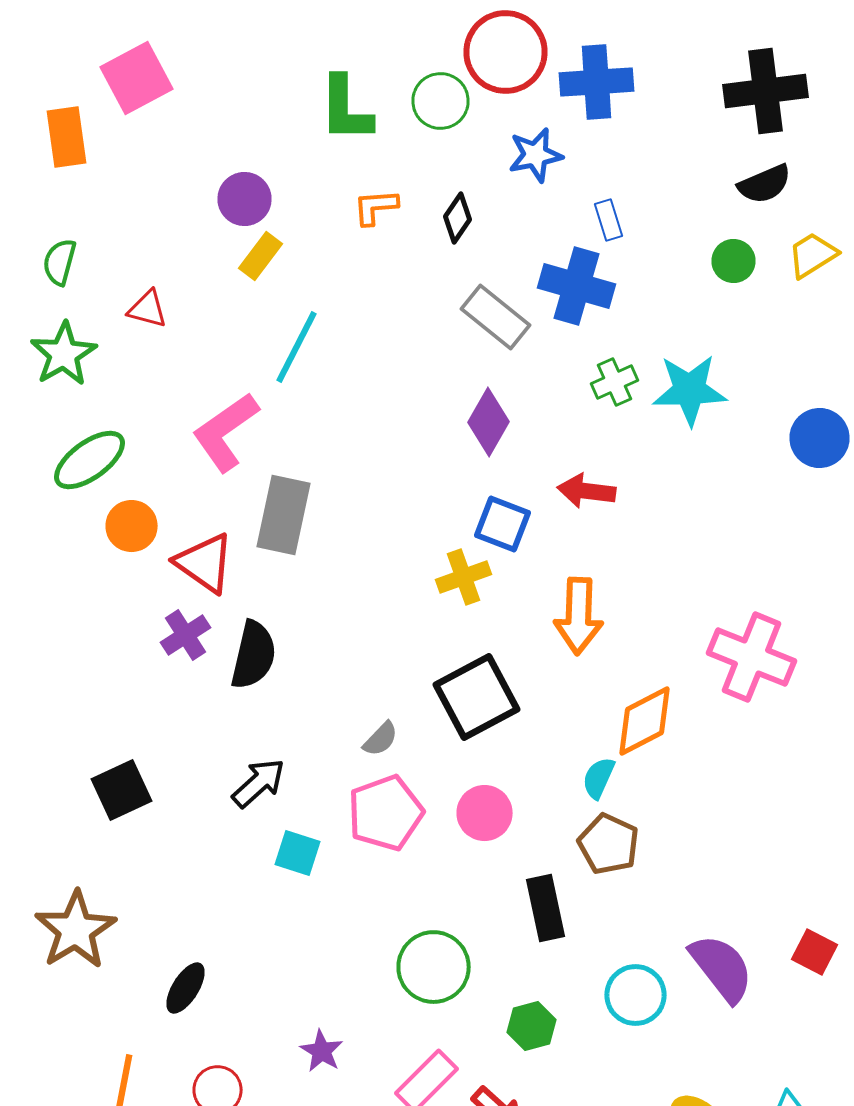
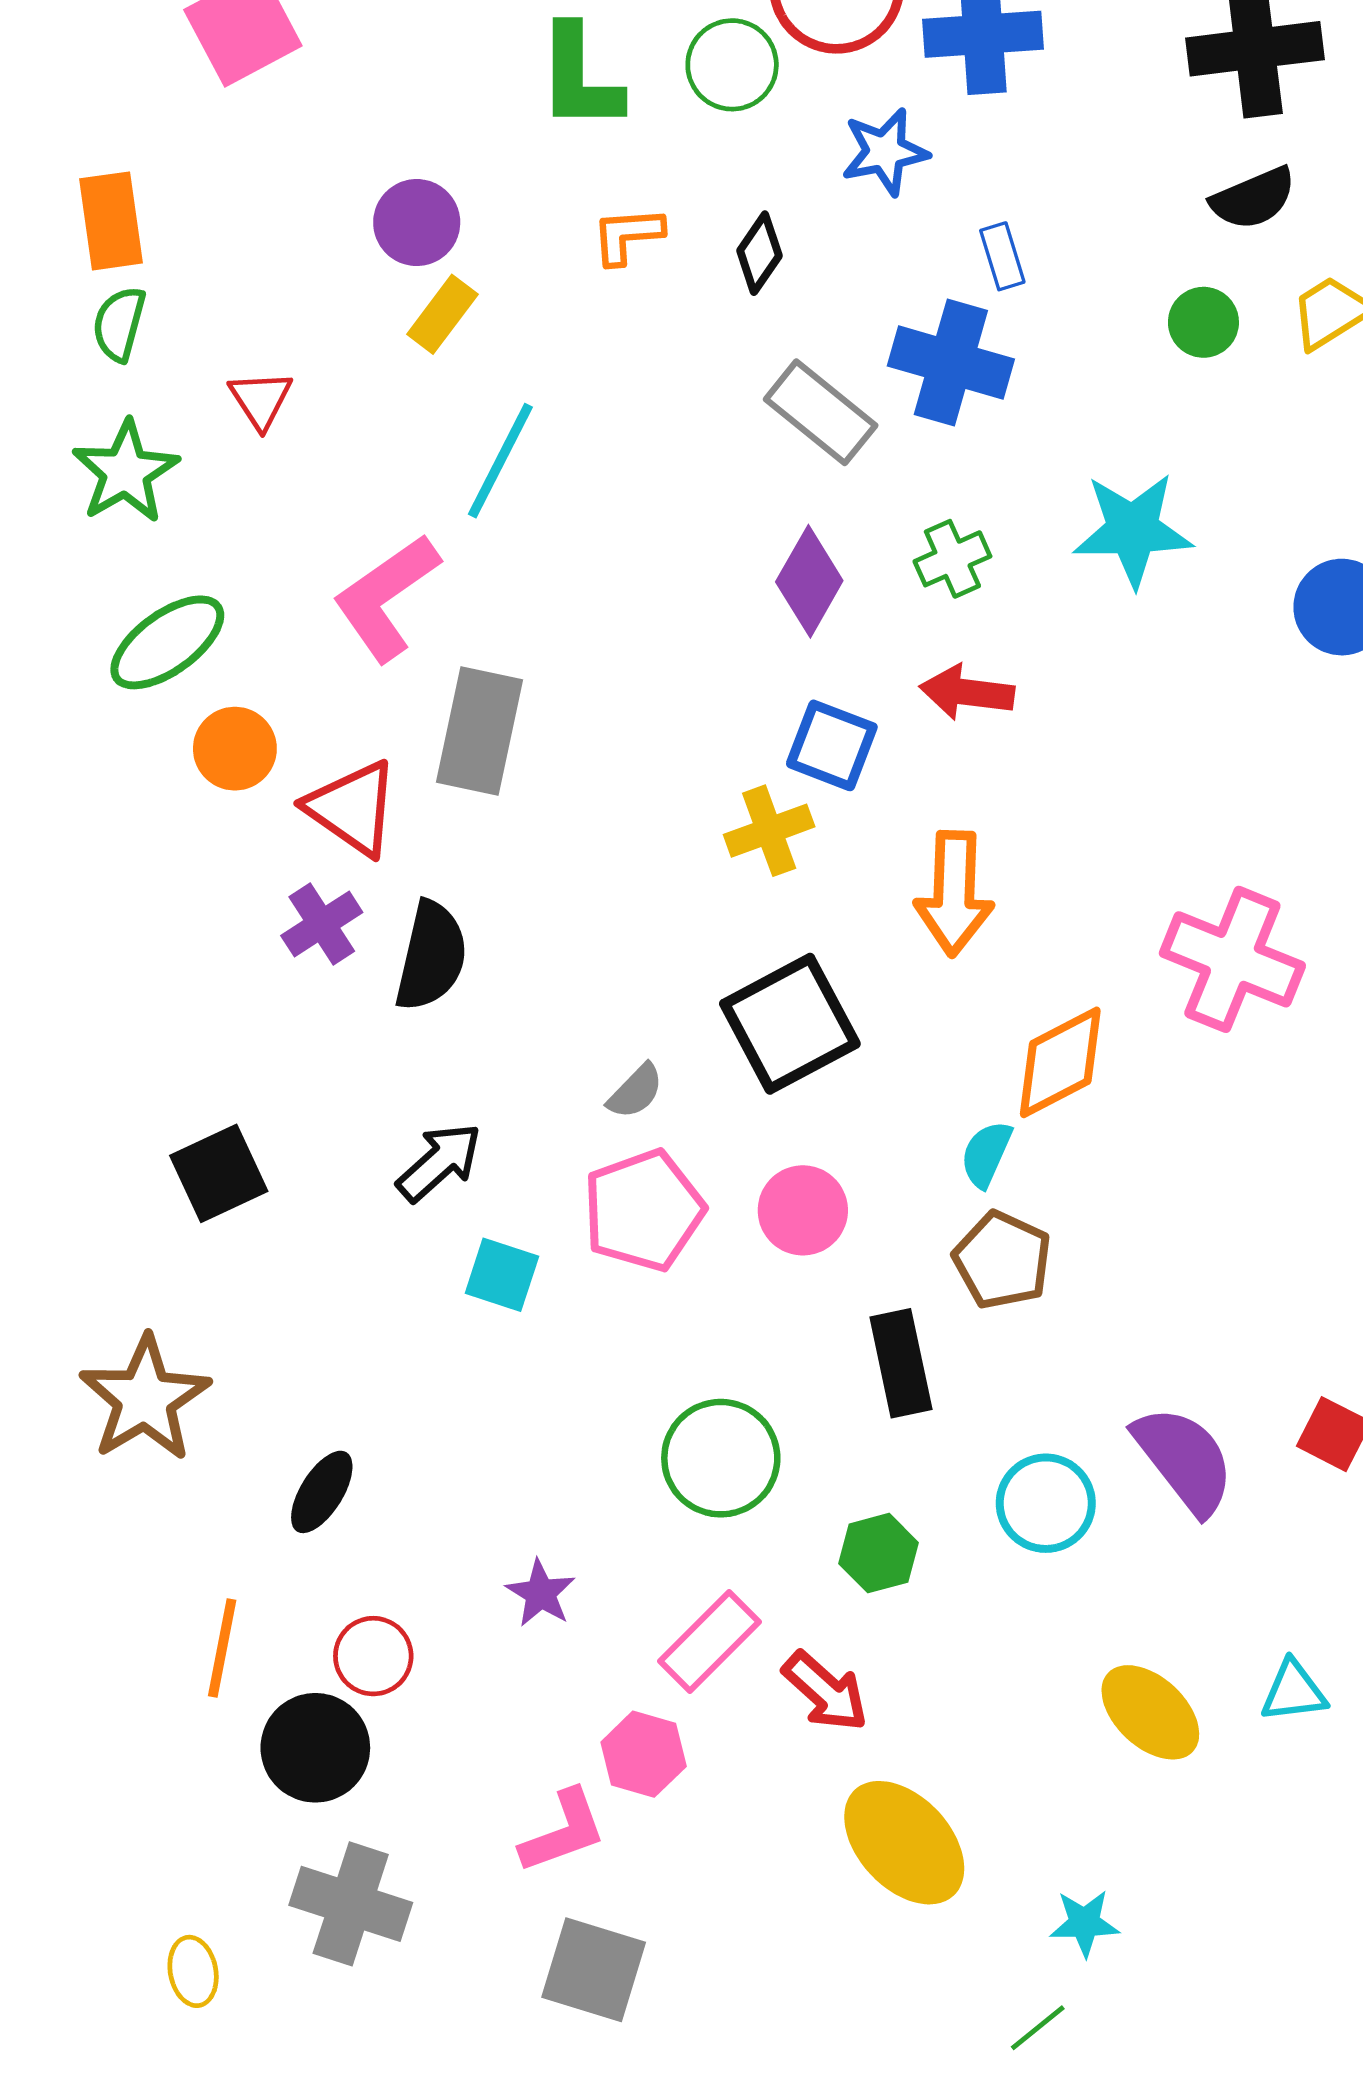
orange rectangle: (66, 137) -> (111, 221), moved
red triangle: (148, 309) -> (261, 400), turned 42
green cross: (614, 382) -> (952, 559), moved

